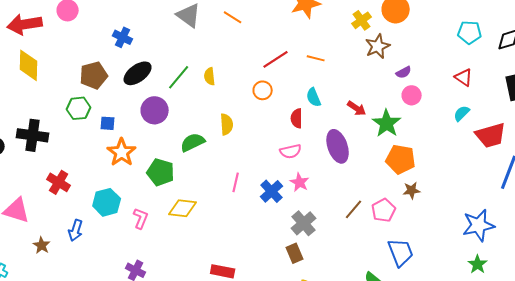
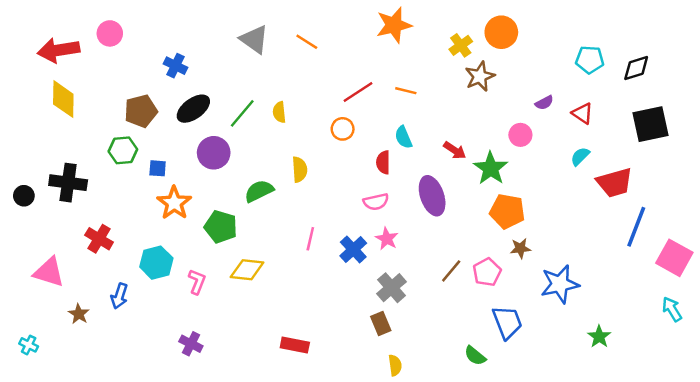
purple semicircle: (404, 72) -> (544, 103), moved
blue star: (479, 225) -> (560, 284), moved

